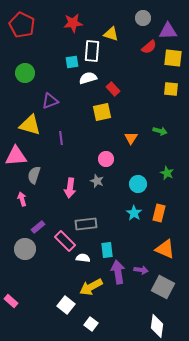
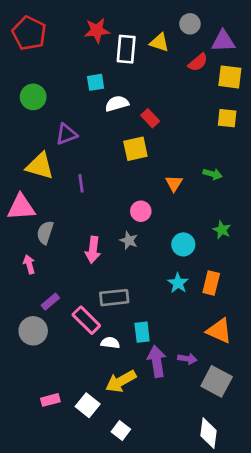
yellow triangle: (111, 34) -> (159, 42), moved
white rectangle: (92, 51) -> (126, 49), moved
pink rectangle: (11, 301) -> (50, 400), moved, turned -56

